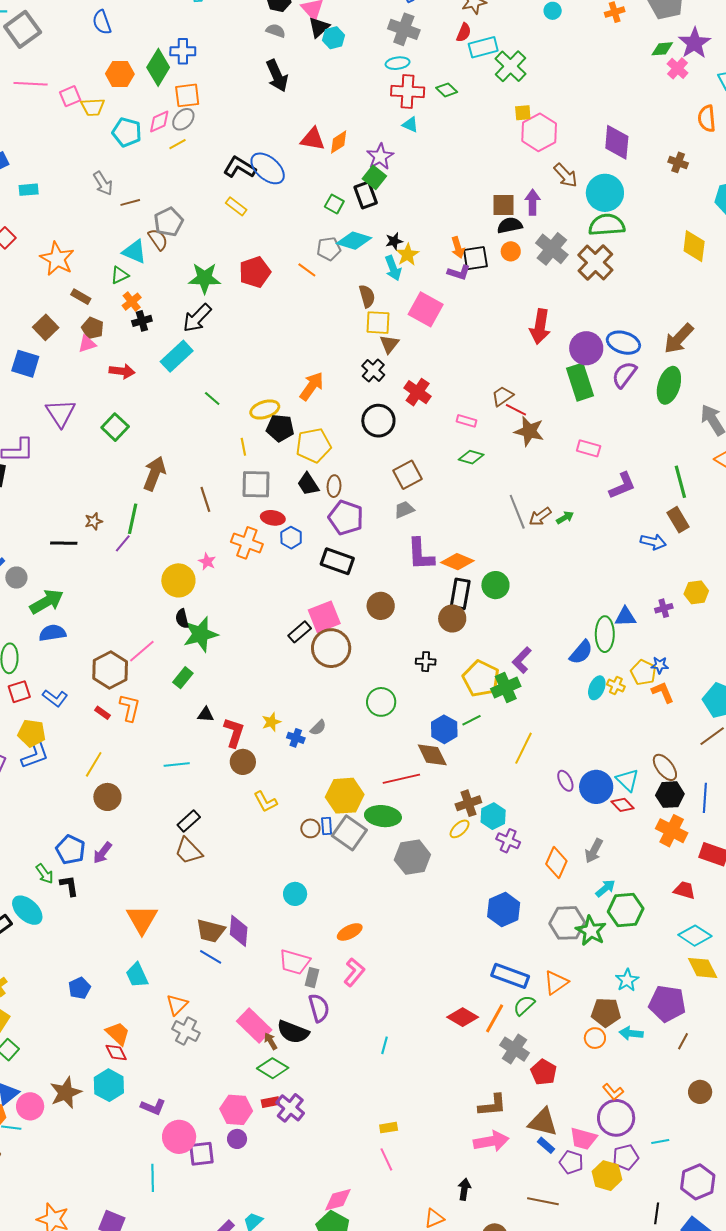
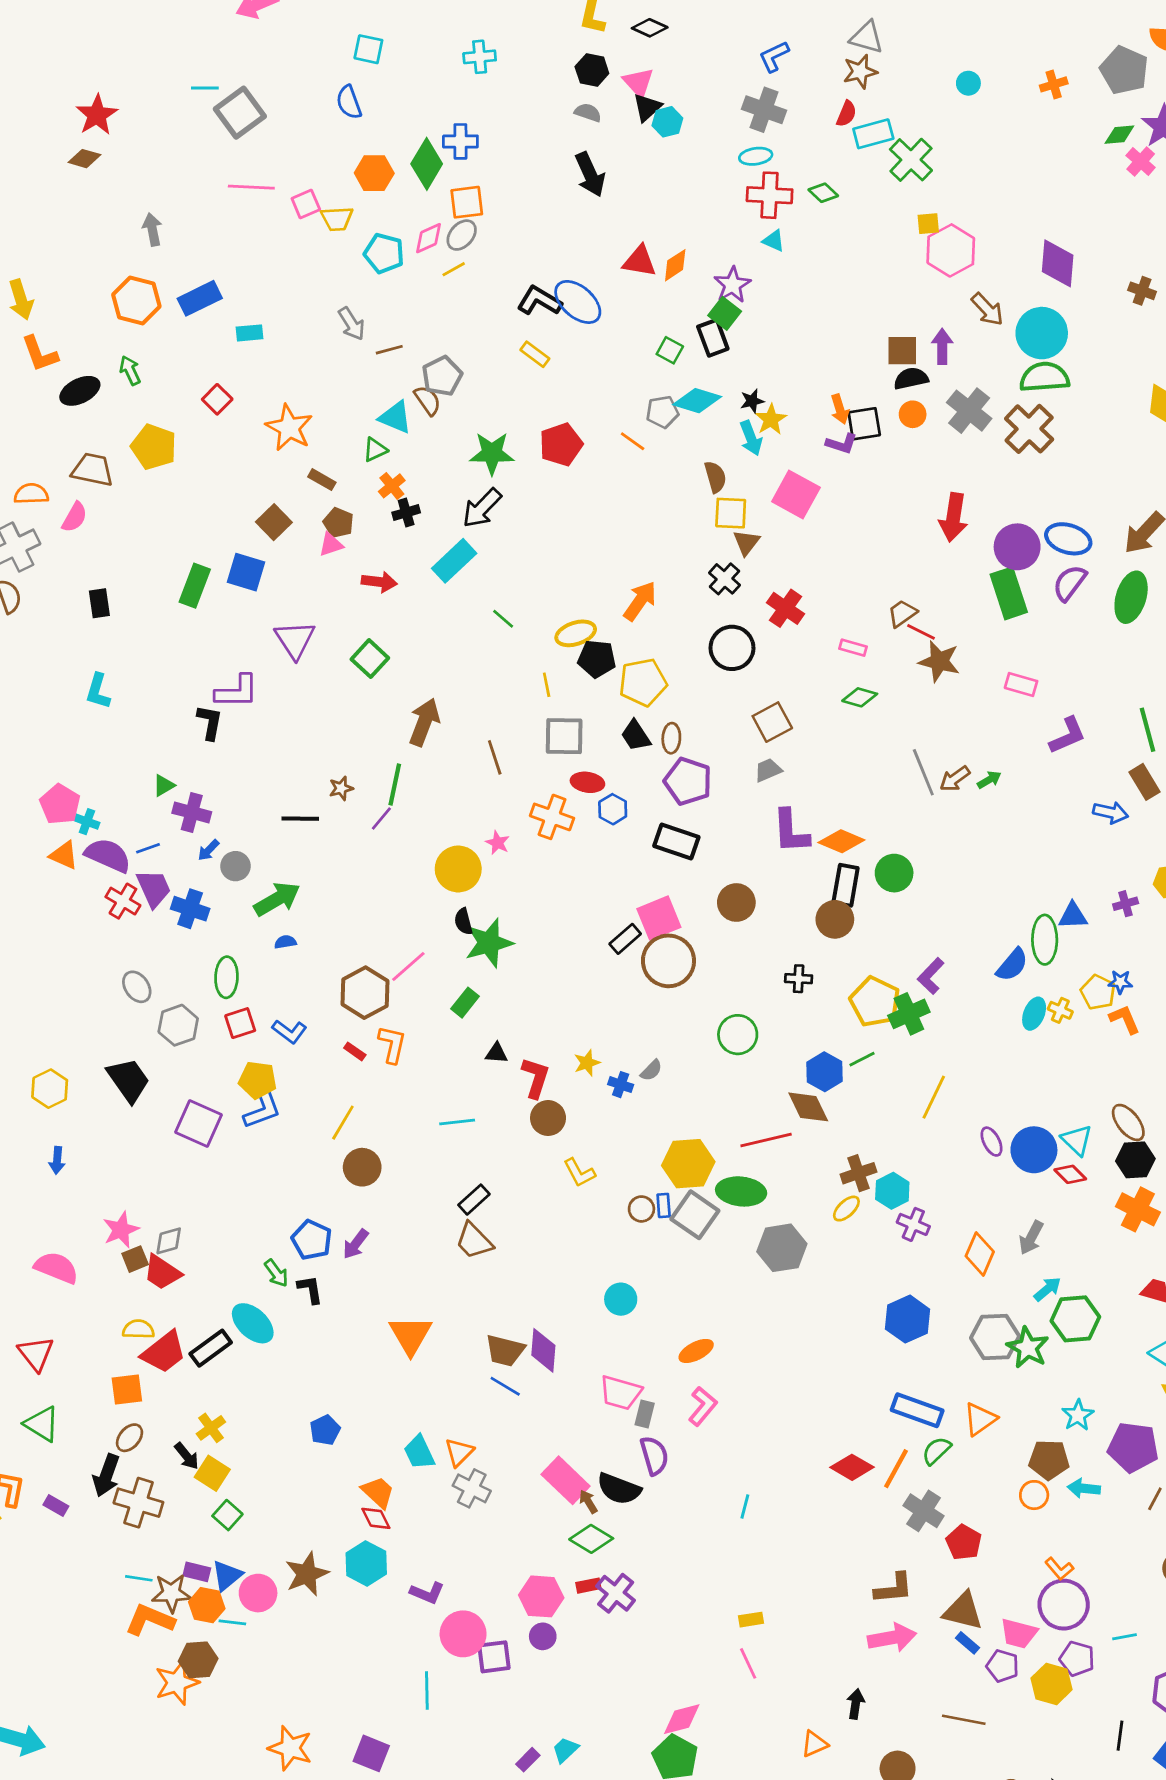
blue semicircle: (52, 633) -> (285, 942), size x0.6
cyan trapezoid: (137, 975) -> (419, 1452), moved
purple pentagon: (626, 1157) -> (1077, 1659), turned 30

